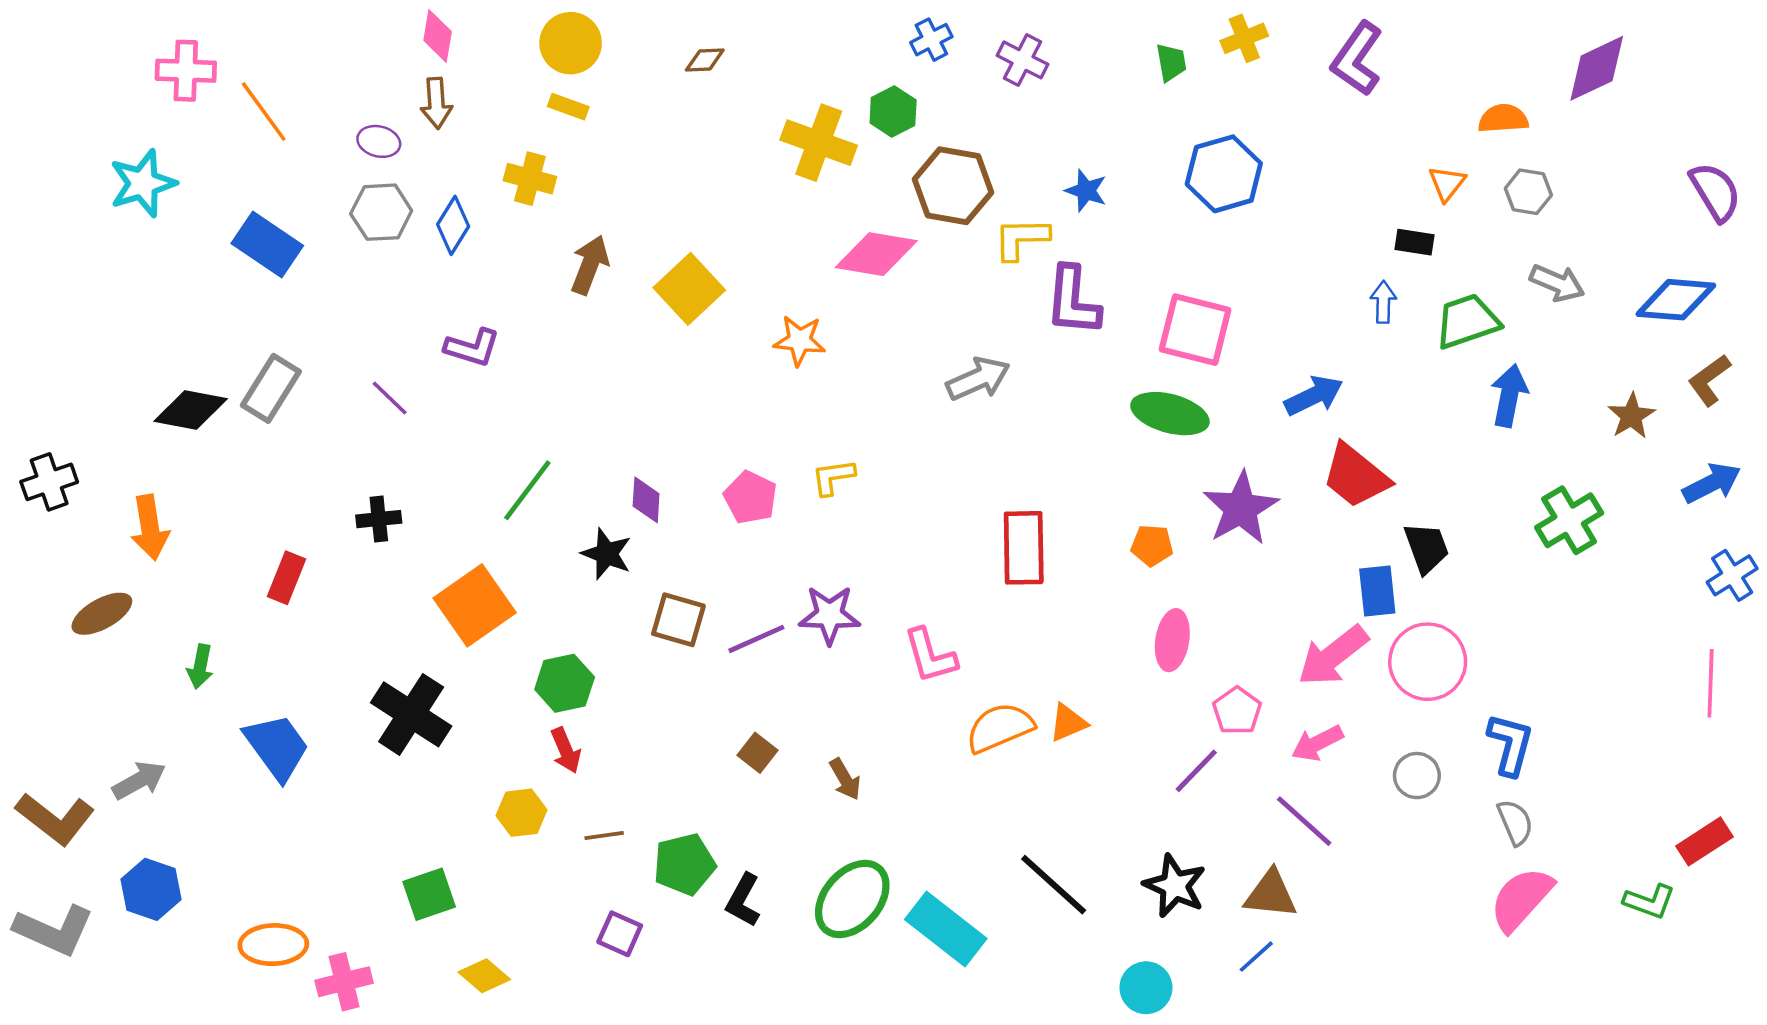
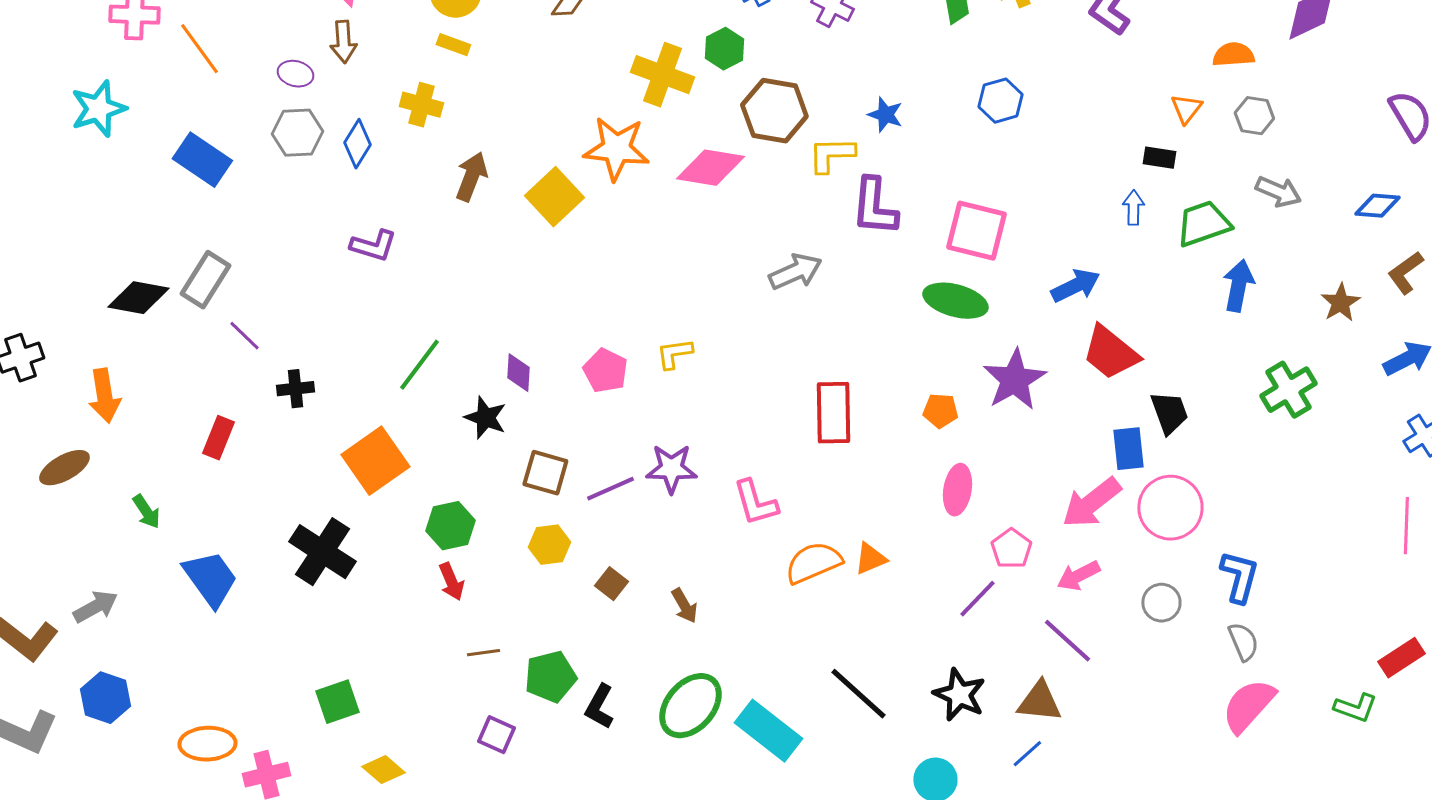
blue hexagon: (1224, 174) -> (1000, 101), size x0.7
blue diamond: (1676, 300) -> (1377, 206), size x0.7
orange star: (800, 340) -> (616, 149), moved, size x1.5
purple line: (390, 398) -> (244, 336), moved
green arrow: (200, 666) -> (146, 512), turned -45
yellow hexagon: (521, 813) -> (549, 545), moved

